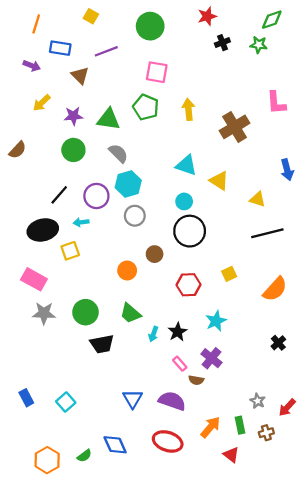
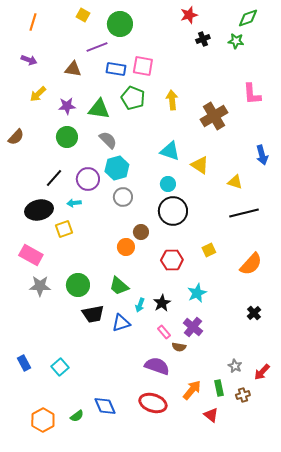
green circle: (150, 26) -> (120, 24), moved
blue rectangle: (60, 48) -> (116, 69), moved
brown triangle: (80, 75) -> (73, 69), turned -36
orange circle: (127, 271) -> (126, 247), moved
blue triangle: (133, 399) -> (121, 323), moved, turned 42

